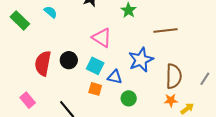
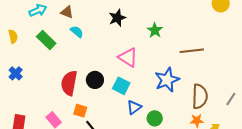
blue triangle: (115, 77) -> (134, 107), moved, turned -49
orange square: (95, 89) -> (80, 111), moved

